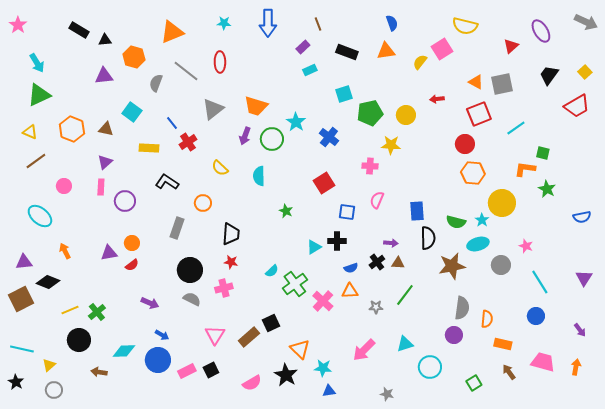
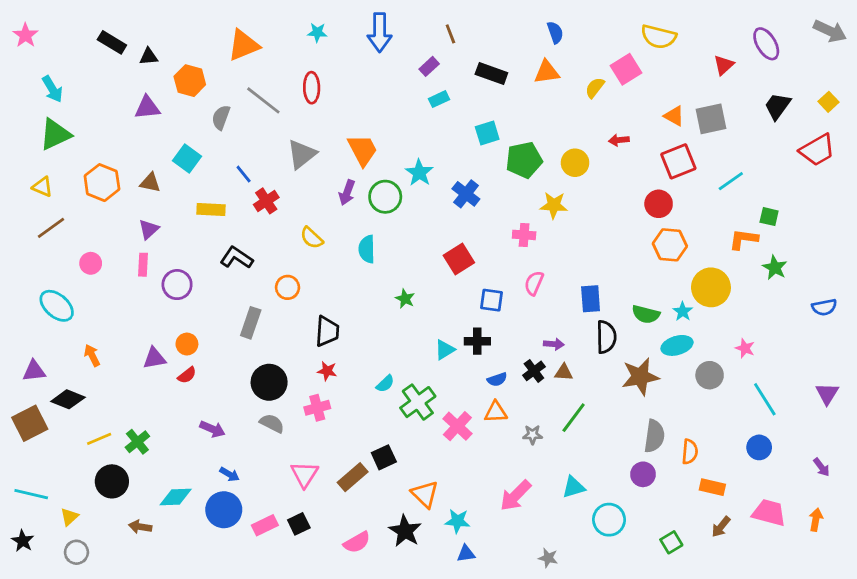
orange trapezoid: (256, 106) -> (363, 150), turned -135
brown arrow: (509, 372) -> (721, 527), turned -105

